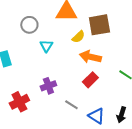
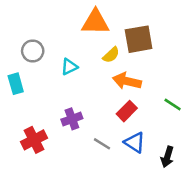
gray circle: (29, 25) -> (33, 51), moved
cyan triangle: (46, 46) -> (69, 67), turned 32
blue triangle: (96, 116) -> (135, 142), moved

